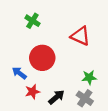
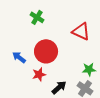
blue arrow: (19, 73) -> (19, 57), moved
red star: (32, 92) -> (39, 74), moved

